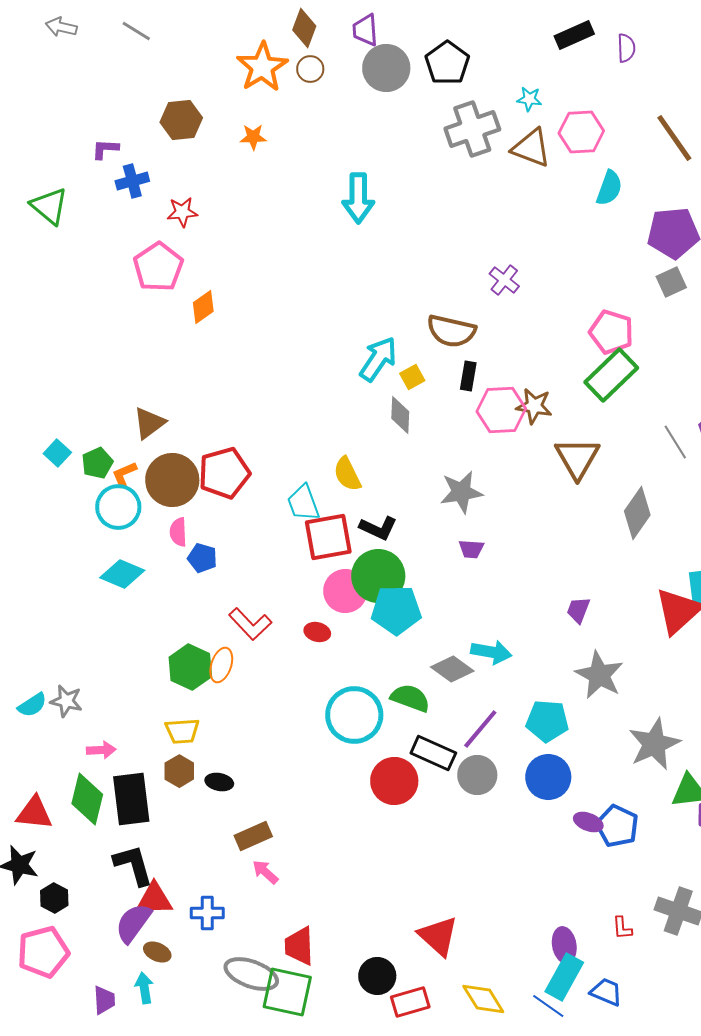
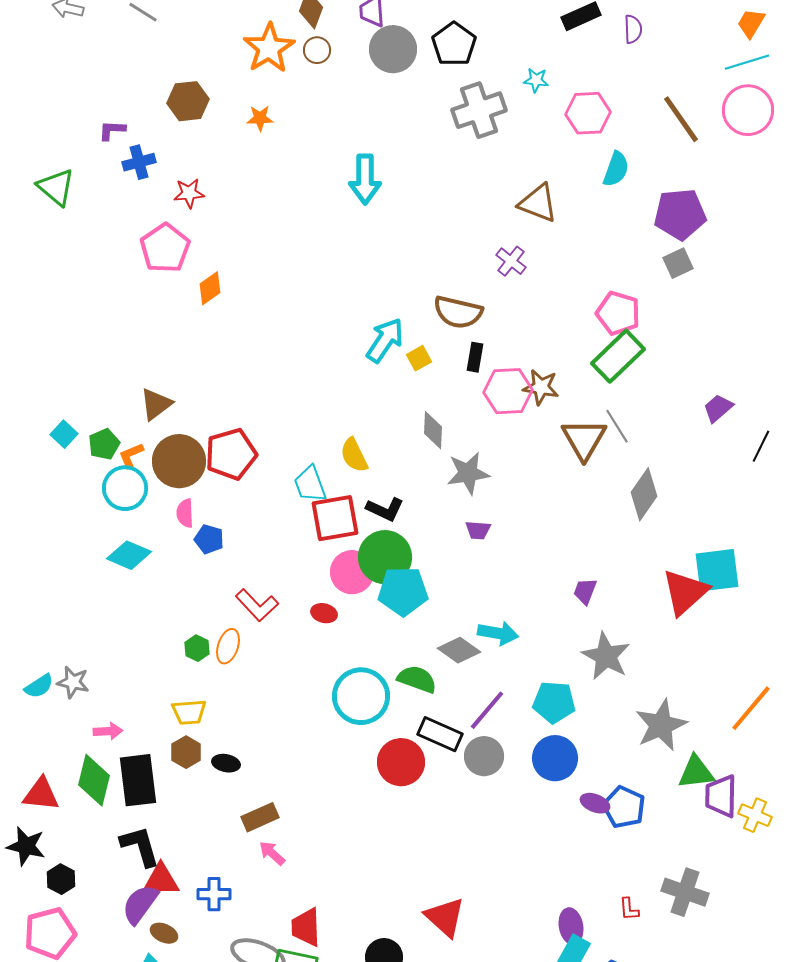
brown triangle: (531, 148) -> (538, 203), moved
gray diamond: (400, 415) -> (433, 430), moved
gray line: (675, 442) -> (617, 426), moved
green hexagon: (190, 667) -> (197, 648), size x0.6

